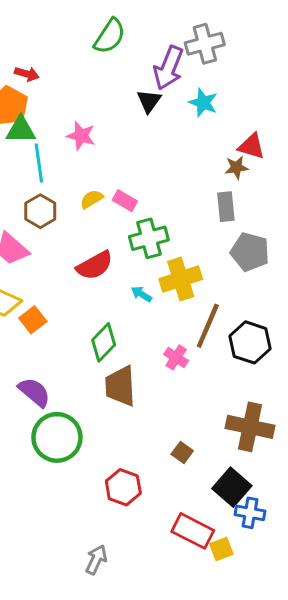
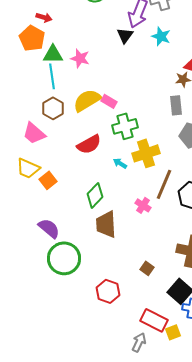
green triangle: (21, 130) -> (53, 54), moved
yellow semicircle: (92, 199) -> (87, 100), size x1.8
gray arrow: (96, 560) -> (139, 342), moved

